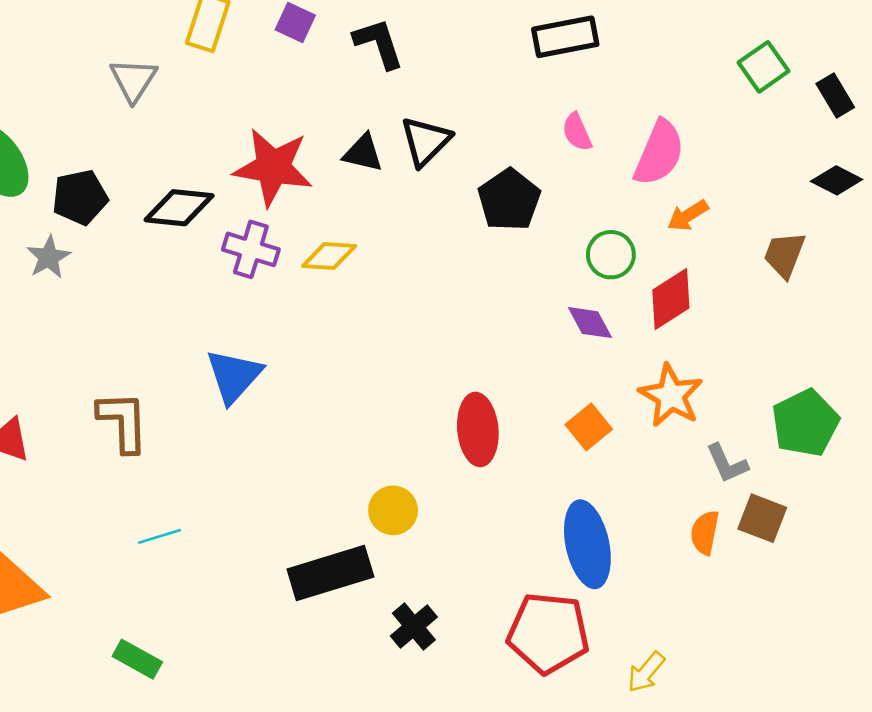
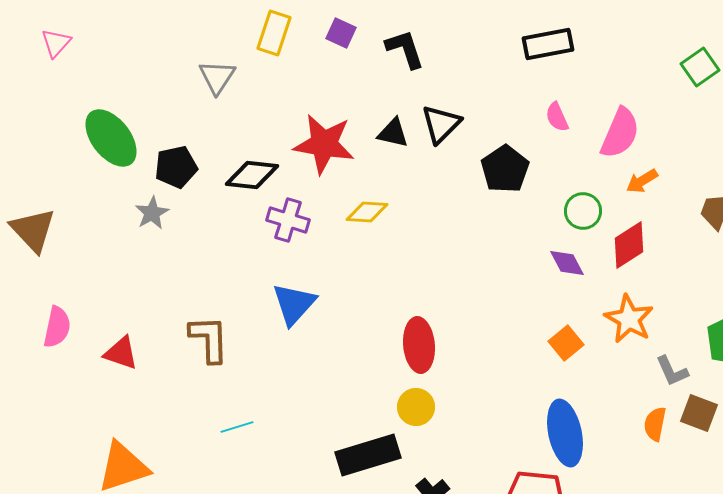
purple cross: (251, 249) -> (288, 220), moved
red ellipse: (478, 429) -> (419, 345), moved

